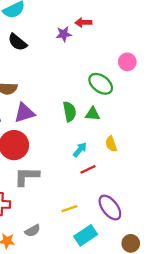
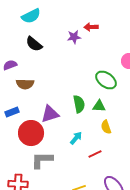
purple triangle: (24, 113) -> (50, 114), moved
yellow semicircle: (111, 144) -> (106, 127), moved
cyan arrow: (80, 150) -> (76, 138), moved

